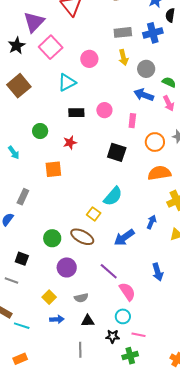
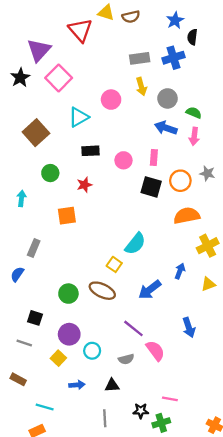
pink circle: (89, 59) -> (111, 100), moved
brown square: (19, 86) -> (36, 133), moved
pink arrow: (169, 103) -> (194, 136), turned 35
pink circle: (104, 110) -> (123, 160), moved
black square: (117, 152) -> (151, 187), moved
cyan arrow: (14, 153) -> (21, 198), turned -136
purple circle: (67, 267) -> (69, 334), moved
yellow square: (49, 297) -> (58, 358), moved
gray semicircle: (81, 298) -> (126, 359), moved
cyan circle: (123, 316) -> (92, 351), moved
cyan line: (22, 326) -> (45, 407), moved
black star: (113, 336) -> (141, 411), moved

